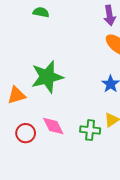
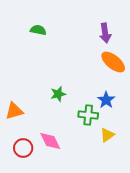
green star: (47, 77) -> (58, 94), moved, size x0.5
green cross: (90, 130) -> (88, 115), moved

